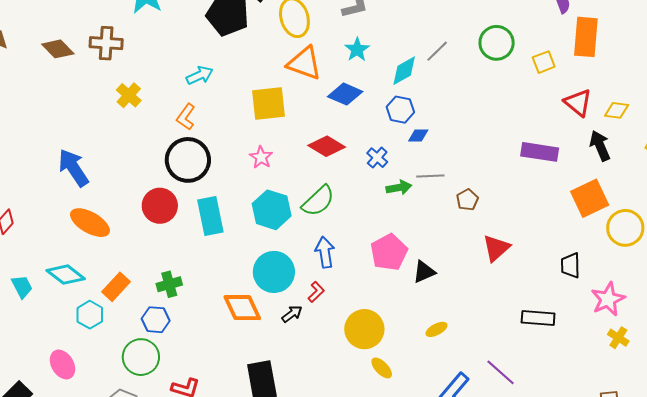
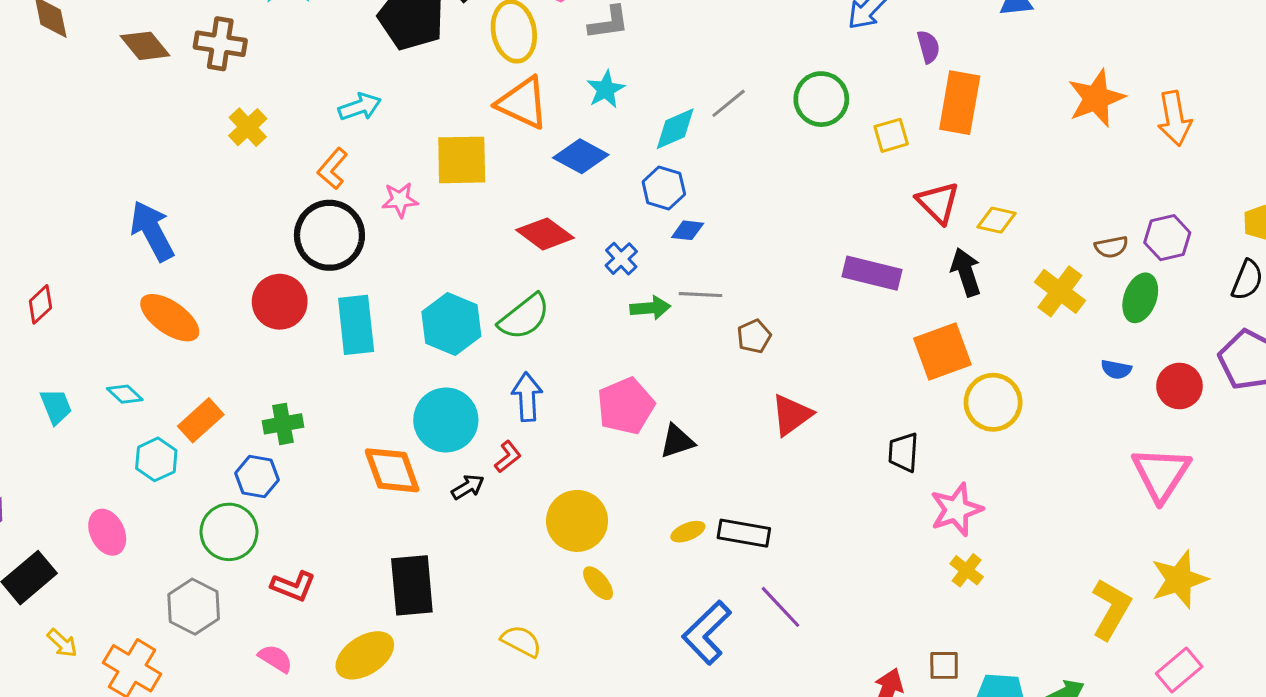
pink star: (261, 157) -> (400, 200), moved, turned 30
cyan diamond: (66, 275) -> (125, 394), size x0.6
black rectangle: (538, 318) -> (744, 533), moved

